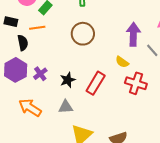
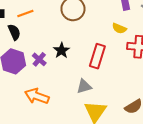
black star: (68, 80) -> (62, 50), moved
gray triangle: (66, 107) -> (84, 86), moved

